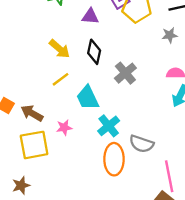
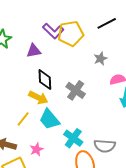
gray star: (170, 35) -> (100, 59), moved
yellow arrow: (59, 49) -> (38, 98), moved
yellow line: (61, 79) -> (23, 119), moved

